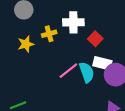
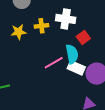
white rectangle: (102, 63) -> (76, 68), moved
cyan semicircle: (87, 72) -> (72, 54), moved

